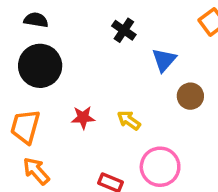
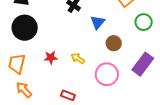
pink circle: (160, 167) -> (107, 74), moved

